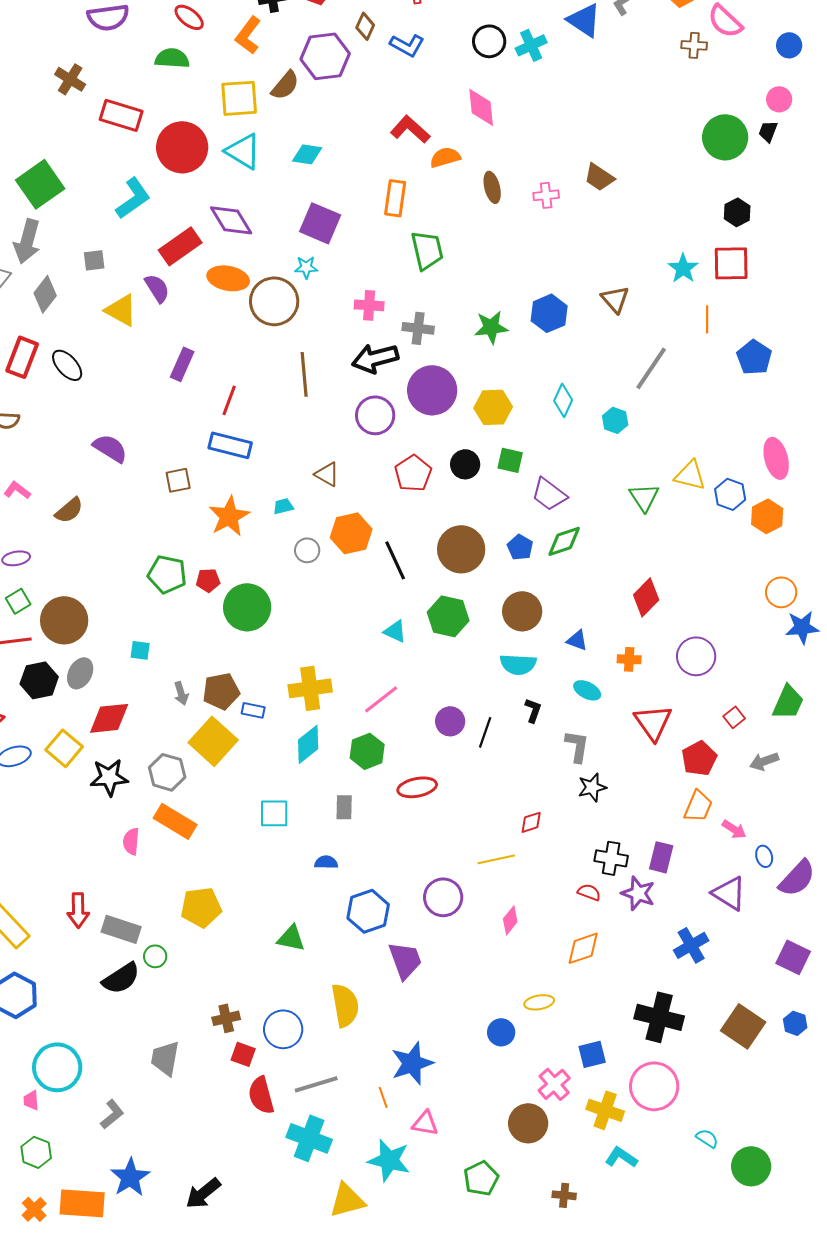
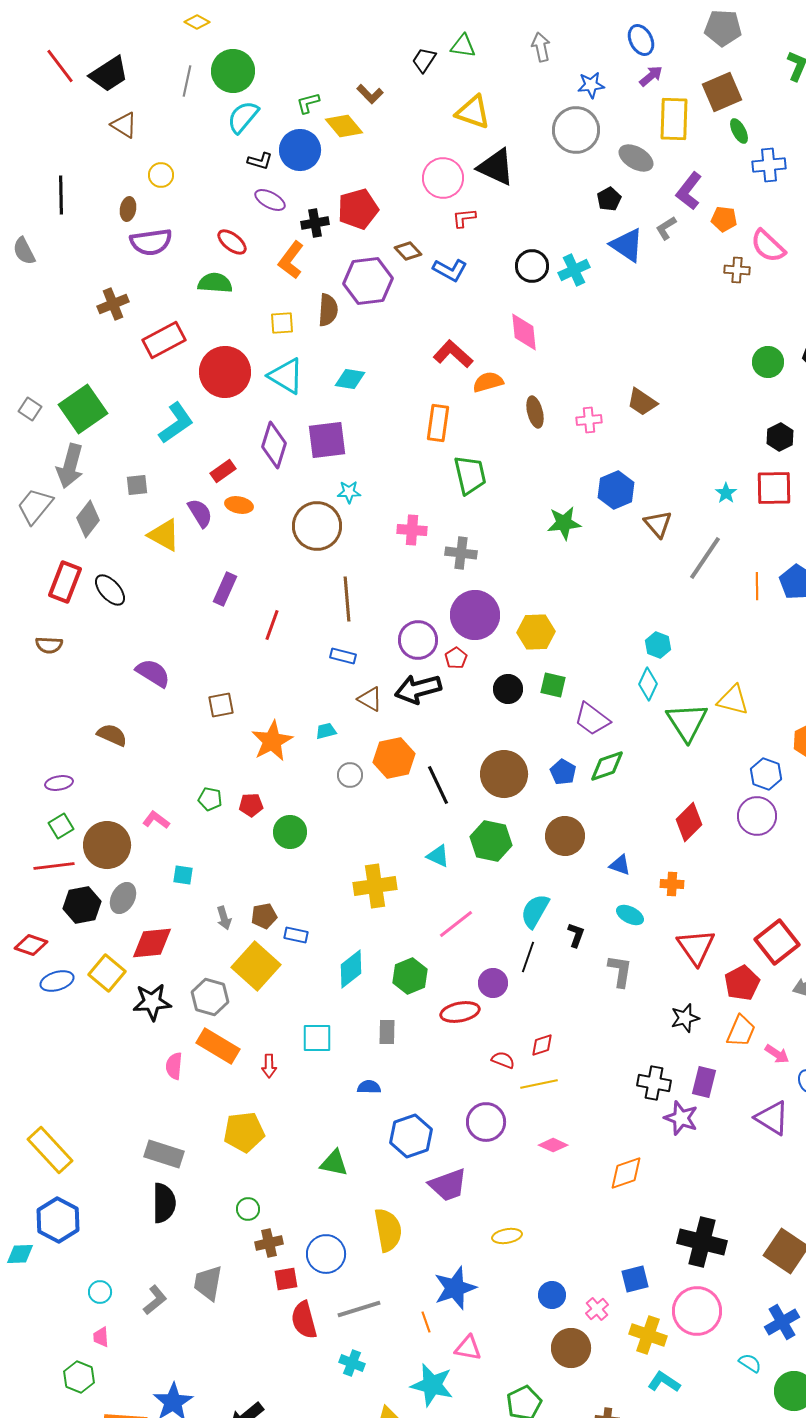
brown diamond: (365, 26) -> (408, 251), turned -68
brown cross: (70, 79) -> (113, 304), turned 36
brown semicircle: (285, 85) -> (328, 310), turned -36
yellow square: (239, 98) -> (282, 323), size x0.6
red rectangle: (121, 115) -> (164, 340), turned -45
green circle: (725, 137) -> (768, 362), size x0.7
purple diamond: (231, 220) -> (274, 445), turned 48
purple square: (320, 223) -> (327, 440), moved, turned -30
red rectangle: (180, 246) -> (223, 471), size x0.6
cyan star: (683, 268) -> (726, 493), size x0.7
orange ellipse: (228, 278) -> (239, 505), moved, size x0.7
blue hexagon: (549, 313) -> (616, 490), moved
orange line: (707, 319) -> (757, 586), moved
green star: (491, 327) -> (564, 523), moved
black arrow: (375, 358) -> (418, 689), moved
gray line: (651, 368) -> (705, 558), moved
cyan diamond: (563, 400) -> (648, 684), moved
blue rectangle: (230, 445) -> (343, 656), moved, size x0.6
red pentagon: (413, 473) -> (456, 658), moved, size x0.6
pink L-shape: (17, 490) -> (156, 820), moved
blue hexagon: (730, 494) -> (766, 774), moved
green triangle: (644, 497) -> (687, 722), size x1.4
brown semicircle: (69, 510) -> (112, 735), turned -116
green pentagon: (167, 574) -> (210, 799), size x0.6
green circle: (247, 607) -> (290, 832), size x0.7
purple circle: (696, 656) -> (757, 816), moved
cyan semicircle: (518, 664) -> (535, 911), moved, turned 117
yellow cross: (310, 688) -> (375, 886), moved
brown pentagon: (221, 691) -> (264, 916), size x0.7
pink line: (381, 699) -> (456, 924), moved
red square: (734, 717) -> (777, 942), size x2.0
purple circle: (450, 721) -> (493, 983), moved
black star: (592, 787) -> (685, 1018), moved
red diamond: (531, 822) -> (542, 1045), moved
red semicircle: (589, 892) -> (503, 1060), moved
red arrow: (78, 910) -> (269, 1066), moved, size x0.7
pink diamond: (510, 920) -> (553, 1145), turned 76
blue cross: (691, 945) -> (782, 1322), moved
green circle: (155, 956) -> (248, 1209), moved
purple trapezoid: (405, 960) -> (448, 1185), turned 90
black semicircle: (121, 978) -> (164, 1203), turned -57
yellow ellipse: (539, 1002) -> (507, 1236), moved
blue circle: (501, 1032) -> (552, 1295), moved
red square: (243, 1054) -> (286, 1279), turned -30
cyan circle: (57, 1067) -> (100, 1292), size x0.5
pink cross: (554, 1084) -> (597, 1309), size x0.7
pink trapezoid: (31, 1100) -> (101, 1337), moved
gray L-shape: (112, 1114) -> (155, 1300), moved
cyan cross: (309, 1138) -> (352, 1363), size x0.6

